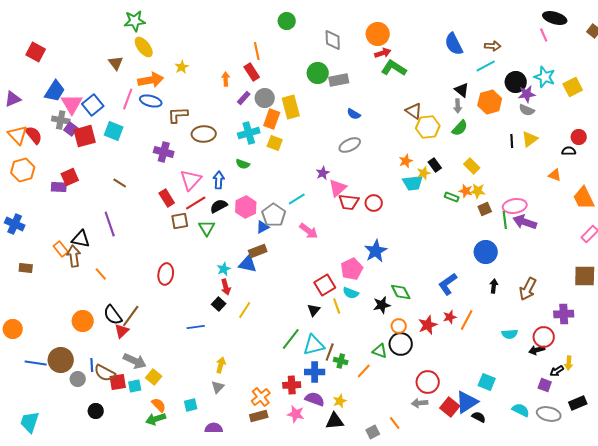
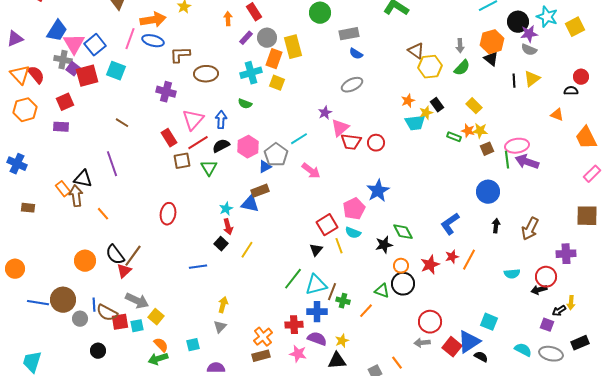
gray rectangle: (339, 80) -> (349, 34), moved
black triangle: (462, 90) -> (491, 59), moved
red square: (70, 177) -> (65, 102), moved

